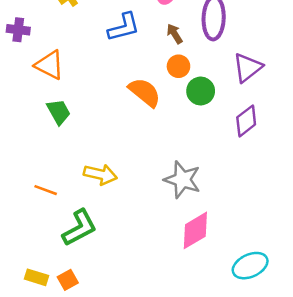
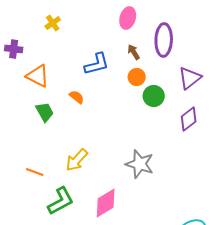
blue L-shape: (124, 27) -> (97, 64), moved
orange semicircle: (145, 92) -> (77, 97), moved, size x0.6
yellow arrow: (100, 174) -> (77, 160), turned 120
pink diamond: (195, 230) -> (106, 203), moved

